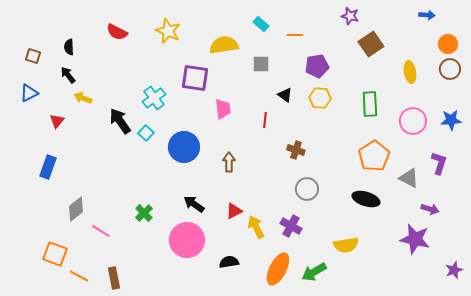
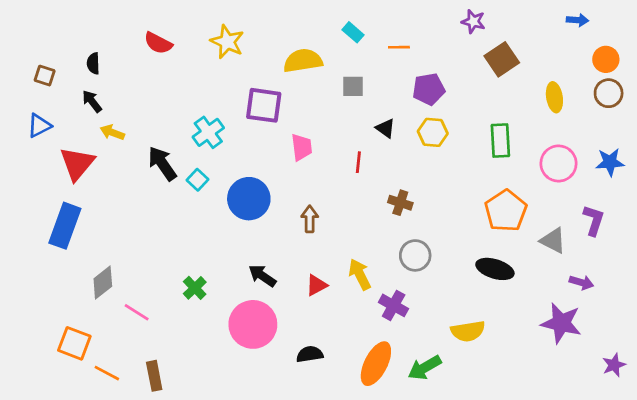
red triangle: (57, 121) -> (77, 163), size x1.8
blue rectangle: (48, 167) -> (65, 226), size x1.4
yellow arrow: (256, 227) -> (360, 274), moved

